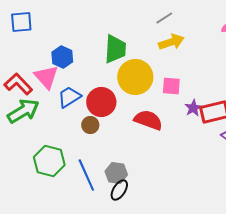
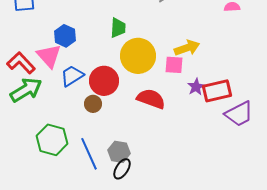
yellow arrow: (171, 42) -> (187, 48), moved
green trapezoid: (115, 49) -> (118, 28), size x0.7

